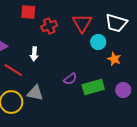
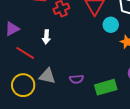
purple semicircle: (70, 79) -> (77, 79), moved, turned 32
green rectangle: (93, 87) -> (106, 87), moved

